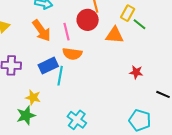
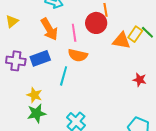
yellow rectangle: (128, 13) -> (135, 34), moved
blue rectangle: (48, 66) -> (40, 58), moved
green star: (26, 115) -> (37, 113), moved

